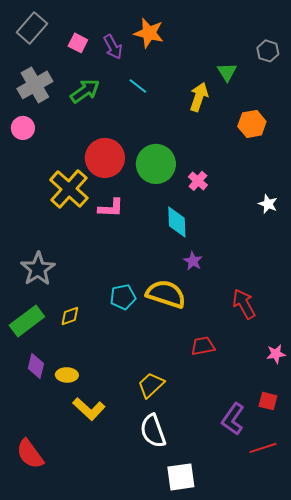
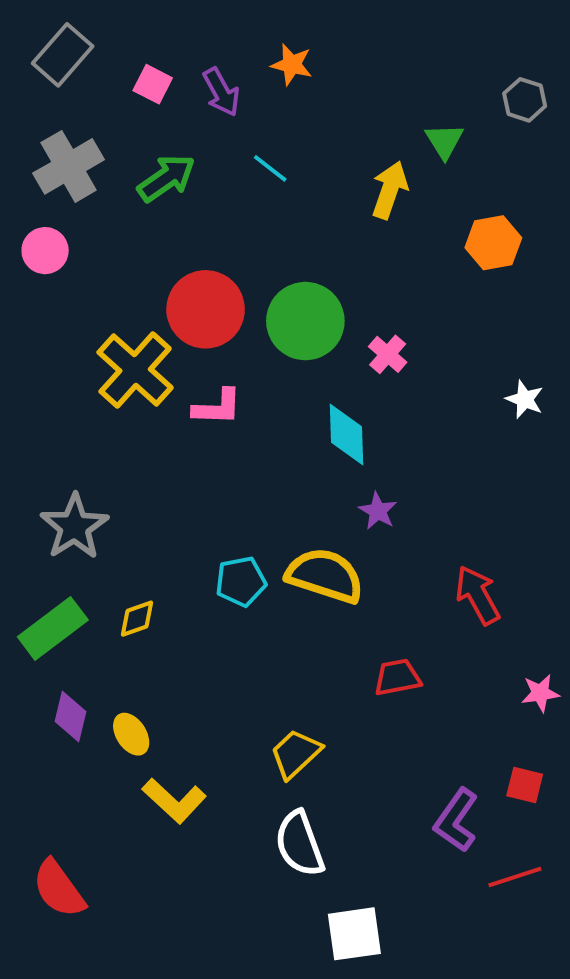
orange star: (149, 33) -> (292, 65), size x0.7
yellow ellipse: (67, 375) -> (131, 734), turned 55

